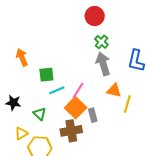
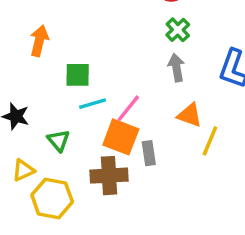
orange arrow: (22, 57) -> (39, 41), turned 30
gray arrow: (103, 64) -> (176, 68), size x0.7
orange square: (76, 108) -> (121, 137), turned -30

